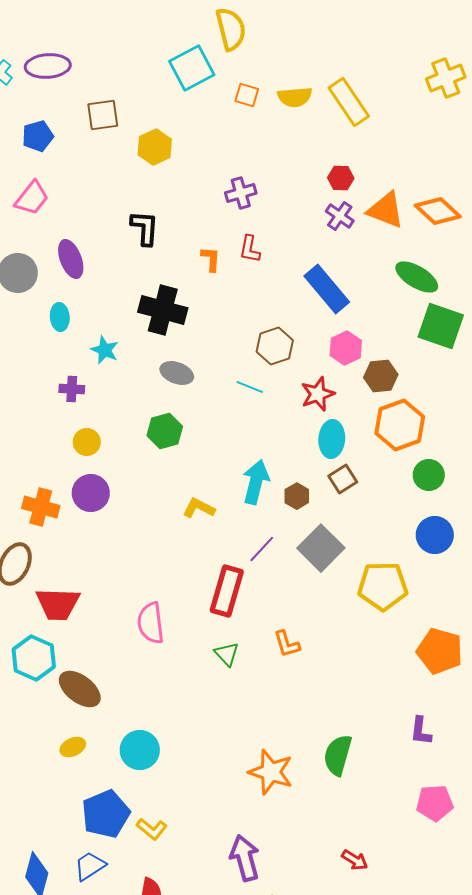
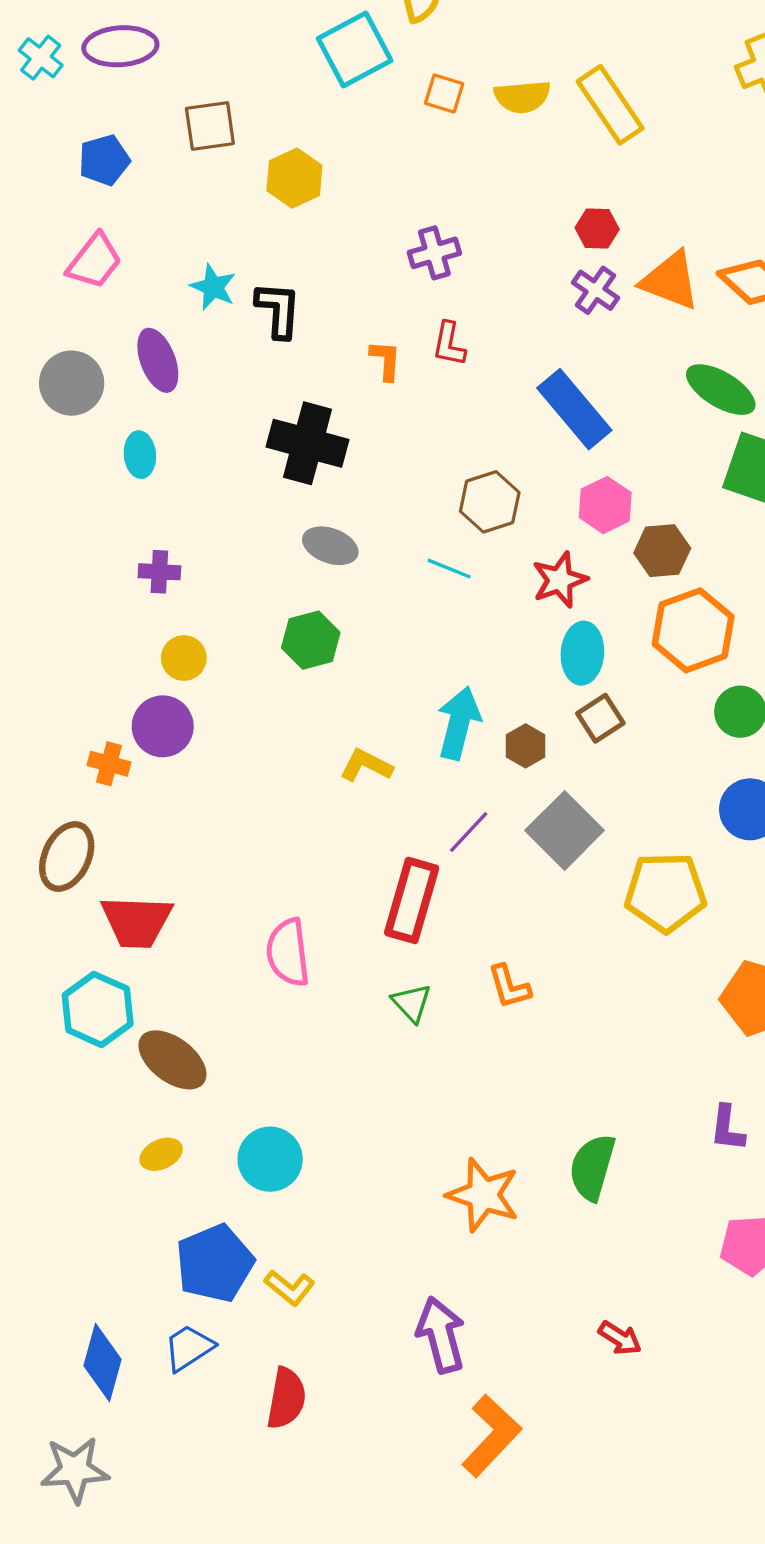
cyan star: (105, 350) -> (213, 287), moved
purple circle: (91, 493) -> (163, 726), moved
orange cross: (41, 507) -> (109, 764), size x0.7

